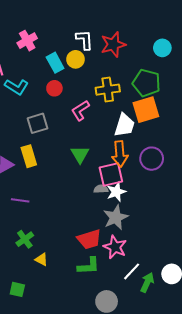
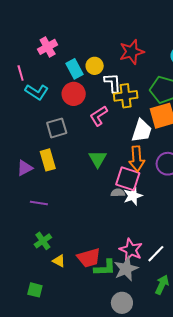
white L-shape: (84, 40) -> (113, 83), moved
red circle: (54, 88) -> (74, 94), size x1.5
pink square: (111, 174) -> (128, 179), turned 30
gray star: (116, 217) -> (126, 269), moved
red trapezoid: (89, 239) -> (89, 258), moved
white line: (132, 271) -> (156, 254), moved

